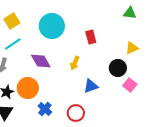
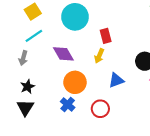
red rectangle: (91, 37) -> (106, 36), moved
orange circle: (28, 88) -> (75, 82), moved

